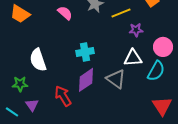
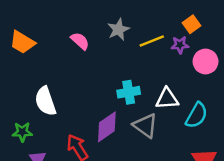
purple star: (136, 30) -> (180, 45), moved
pink circle: (163, 47) -> (206, 61), moved
cyan cross: (85, 52) -> (129, 92), moved

